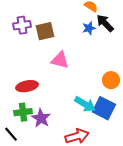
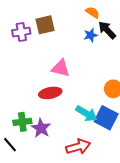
brown square: (45, 31) -> (45, 25), moved
red ellipse: (27, 86) -> (50, 93), moved

